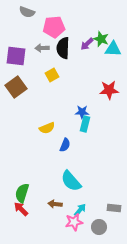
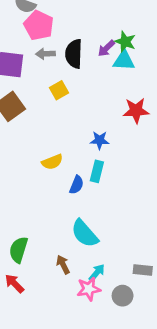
pink pentagon: (54, 27) -> (39, 25), moved, turned 30
cyan triangle: (113, 49) -> (124, 61), moved
cyan rectangle: (85, 124) -> (97, 171), moved
brown arrow: (55, 204) -> (63, 265), turned 56
red arrow: (21, 209) -> (14, 283), moved

